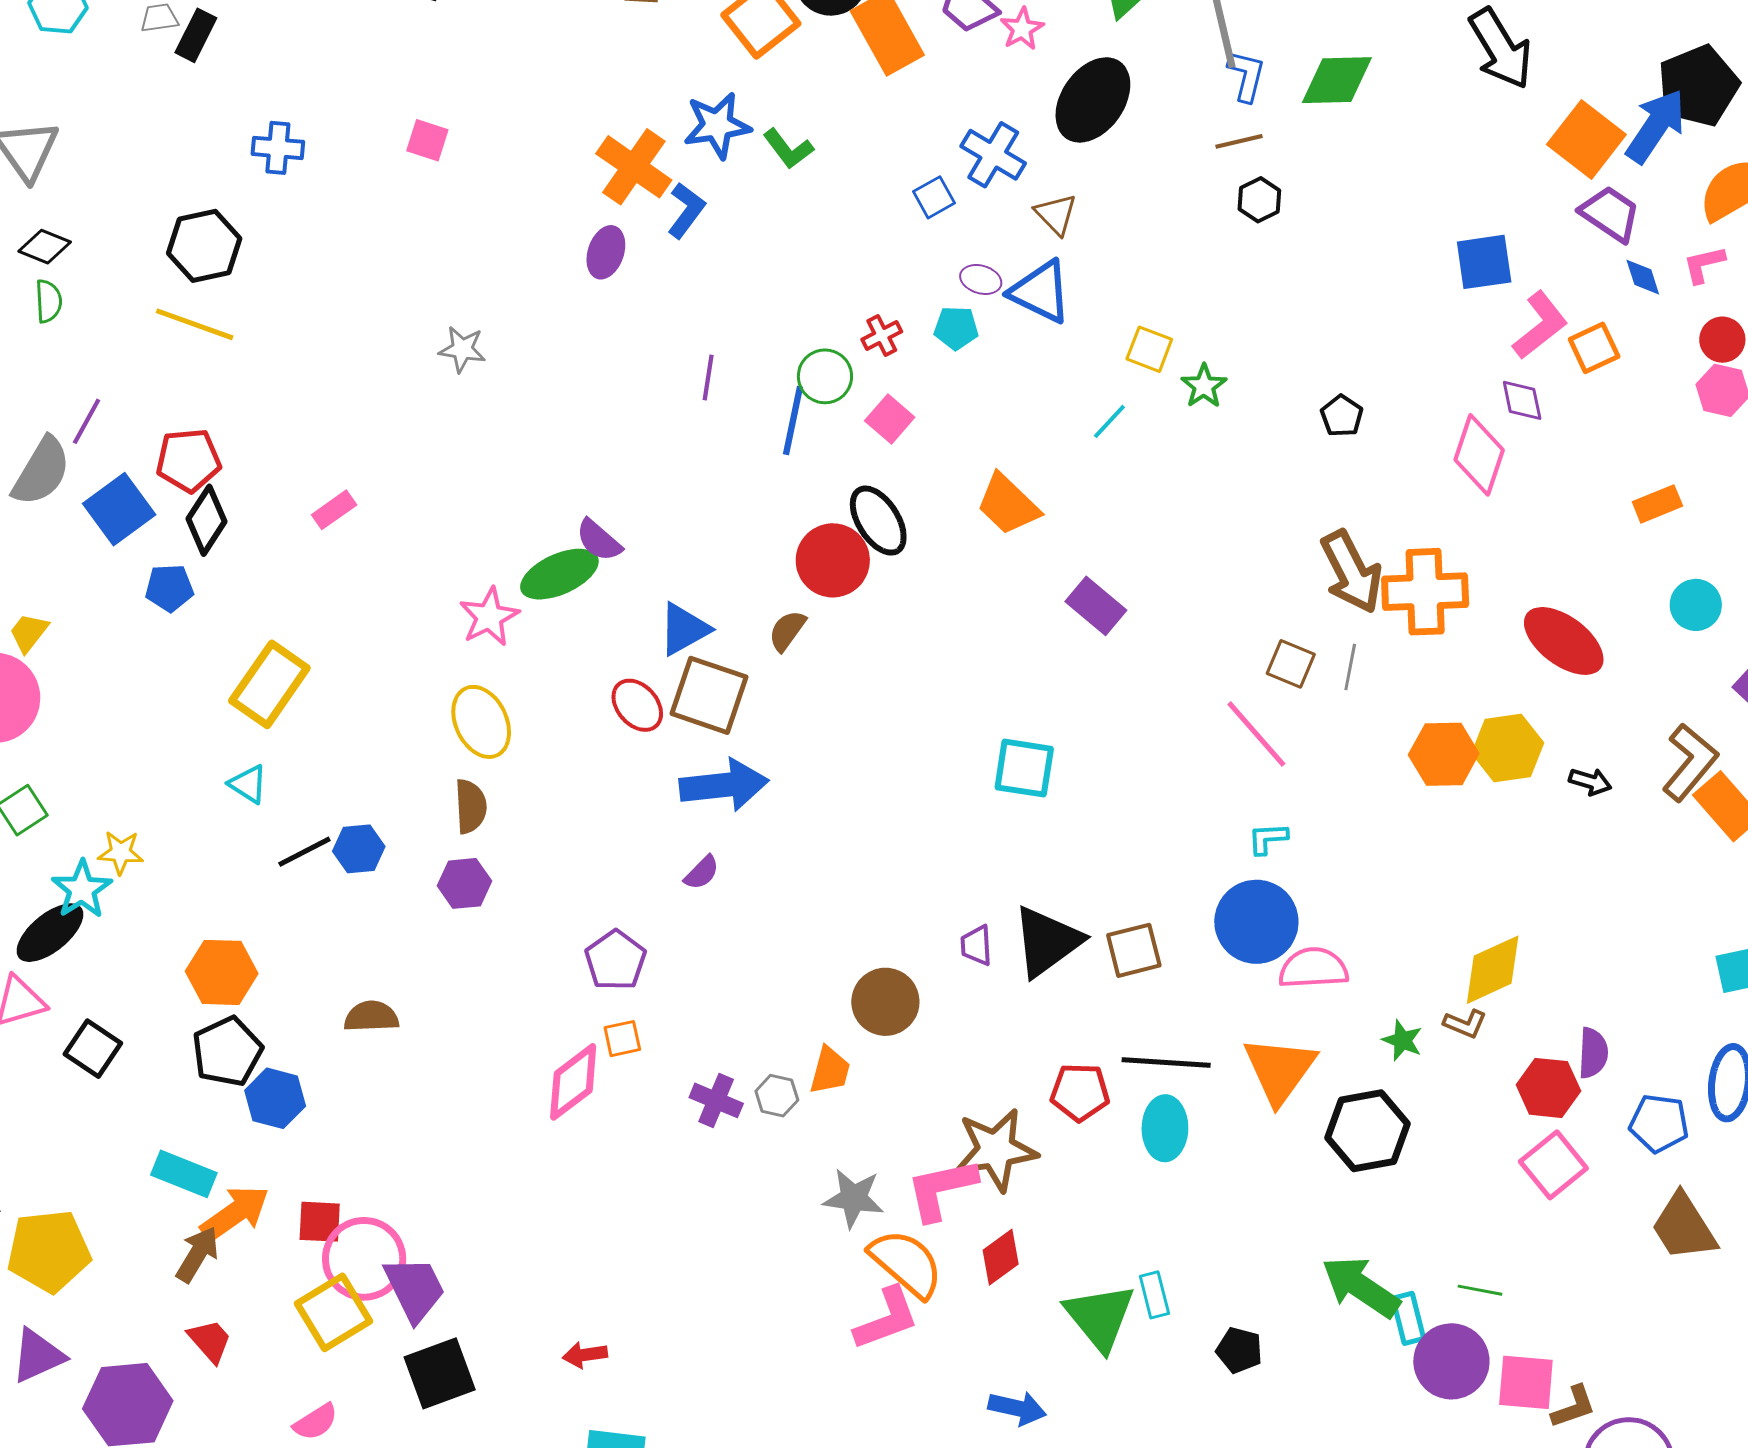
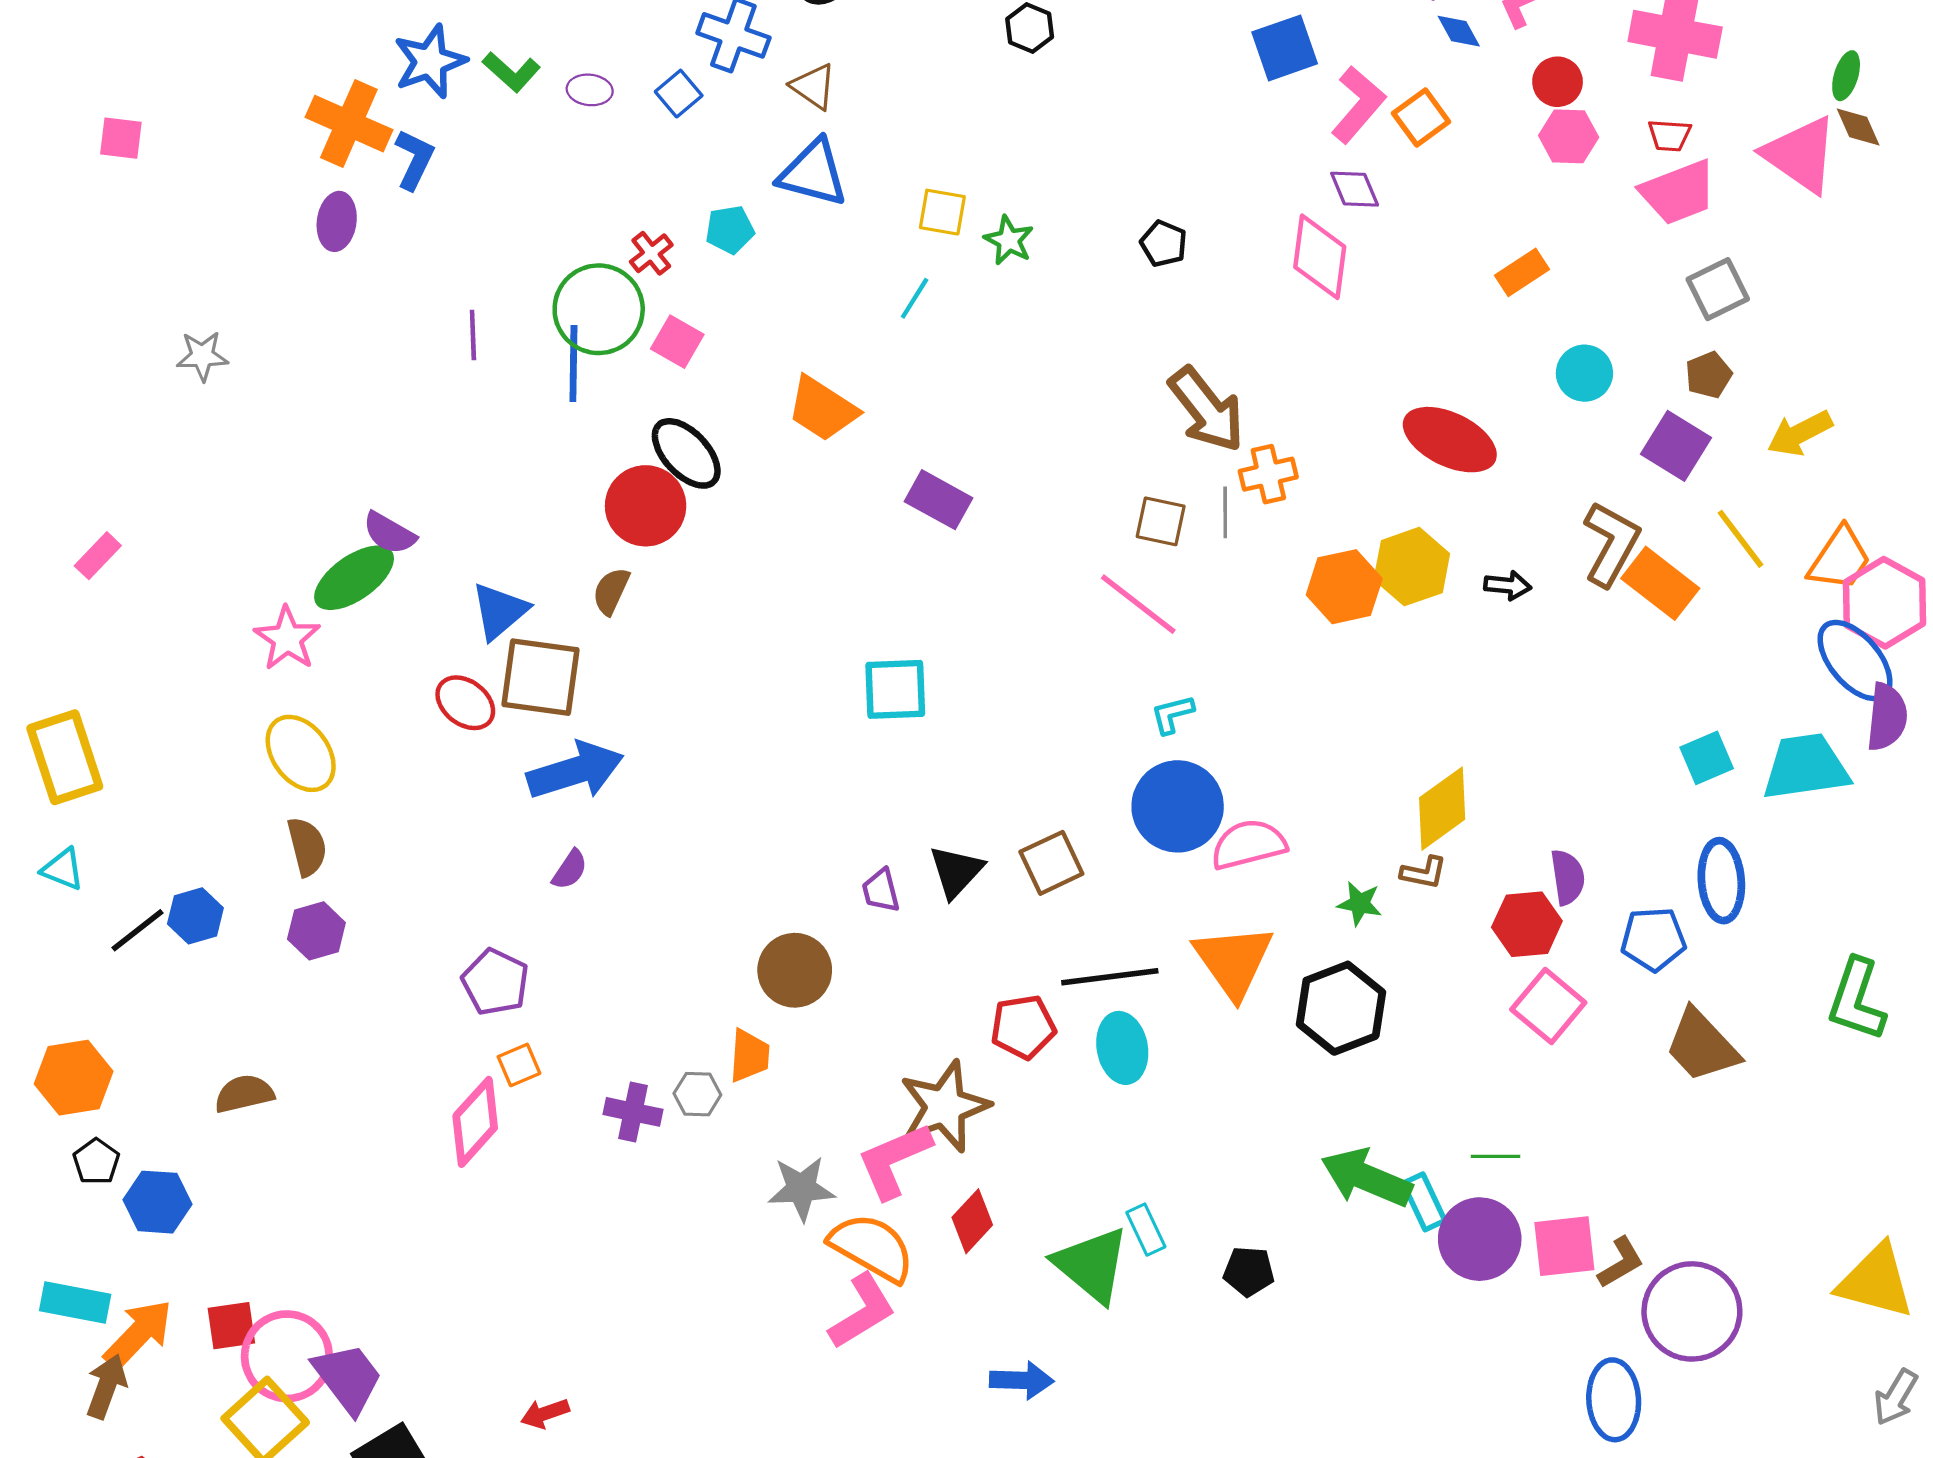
purple ellipse: (981, 279) -> (590, 90), moved
green circle: (825, 376) -> (599, 309), size x1.5
orange cross: (1425, 592) -> (1268, 474), moved, size x0.6
yellow rectangle: (269, 684) -> (65, 757), turned -42
black triangle: (1047, 941) -> (956, 871), size x0.7
black pentagon: (227, 1052) -> (96, 1162), size x0.6

